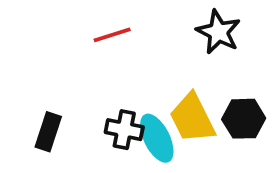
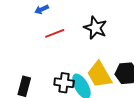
black star: (218, 32) -> (95, 28), moved

